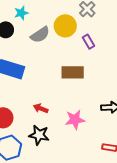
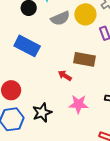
red arrow: (41, 108) -> (65, 76), moved
black star: (39, 135) -> (42, 113), turned 30

